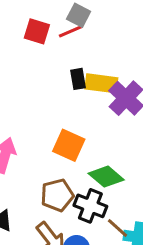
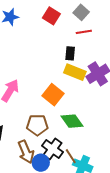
red line: (70, 31) -> (84, 32), moved
yellow rectangle: (101, 83) -> (75, 72), moved
black cross: (90, 206) -> (52, 149), moved

